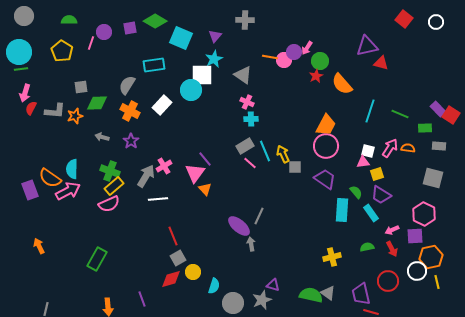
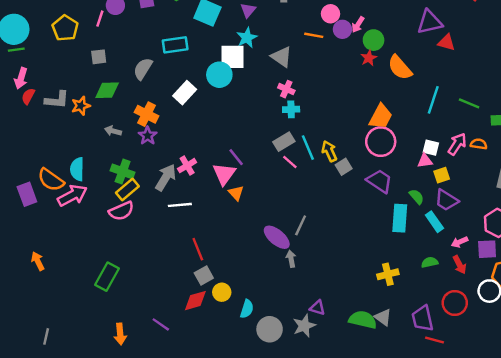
pink circle: (284, 60) -> (330, 14), moved
gray square: (81, 87) -> (99, 57), moved
orange cross: (130, 111) -> (146, 114), moved
gray square: (295, 167) -> (344, 167), turned -32
purple line: (142, 299) -> (161, 324), turned -35

